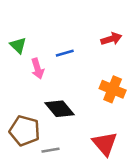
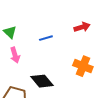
pink arrow: (38, 69) -> (15, 55), moved

